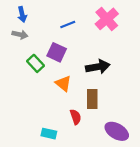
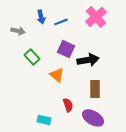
blue arrow: (22, 14) -> (41, 17), moved
purple square: (57, 52) -> (66, 49), moved
brown rectangle: (92, 99) -> (95, 89), moved
purple ellipse: (117, 131) -> (93, 118), moved

